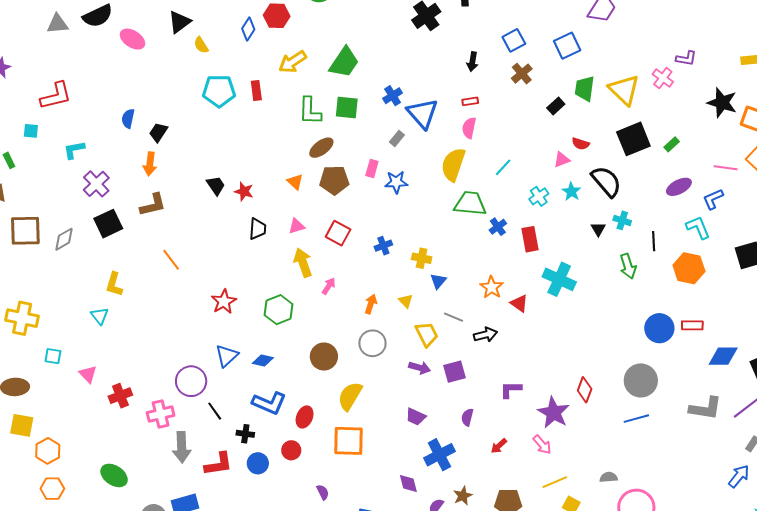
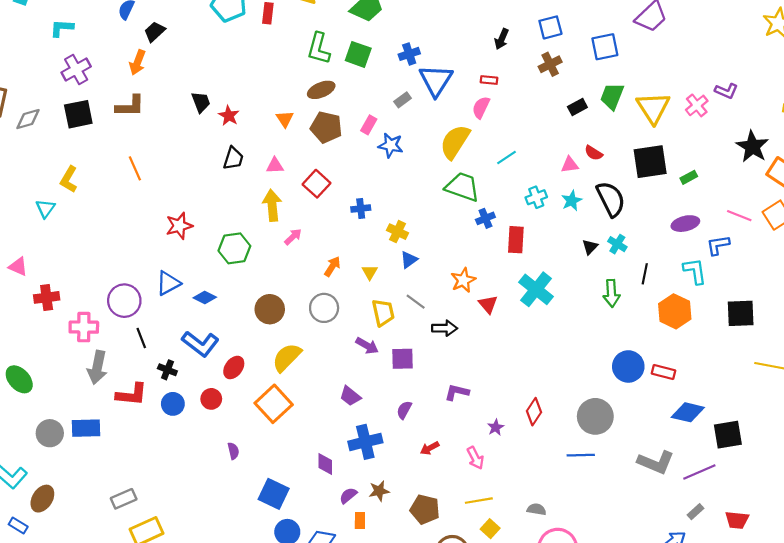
pink triangle: (88, 374) -> (18, 267), turned -36
purple star: (554, 413) -> (496, 427), size x0.5
orange square: (348, 441) -> (274, 404), turned 32

